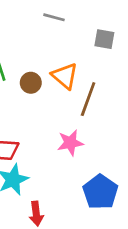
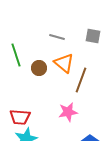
gray line: (54, 17) -> (57, 37), moved

